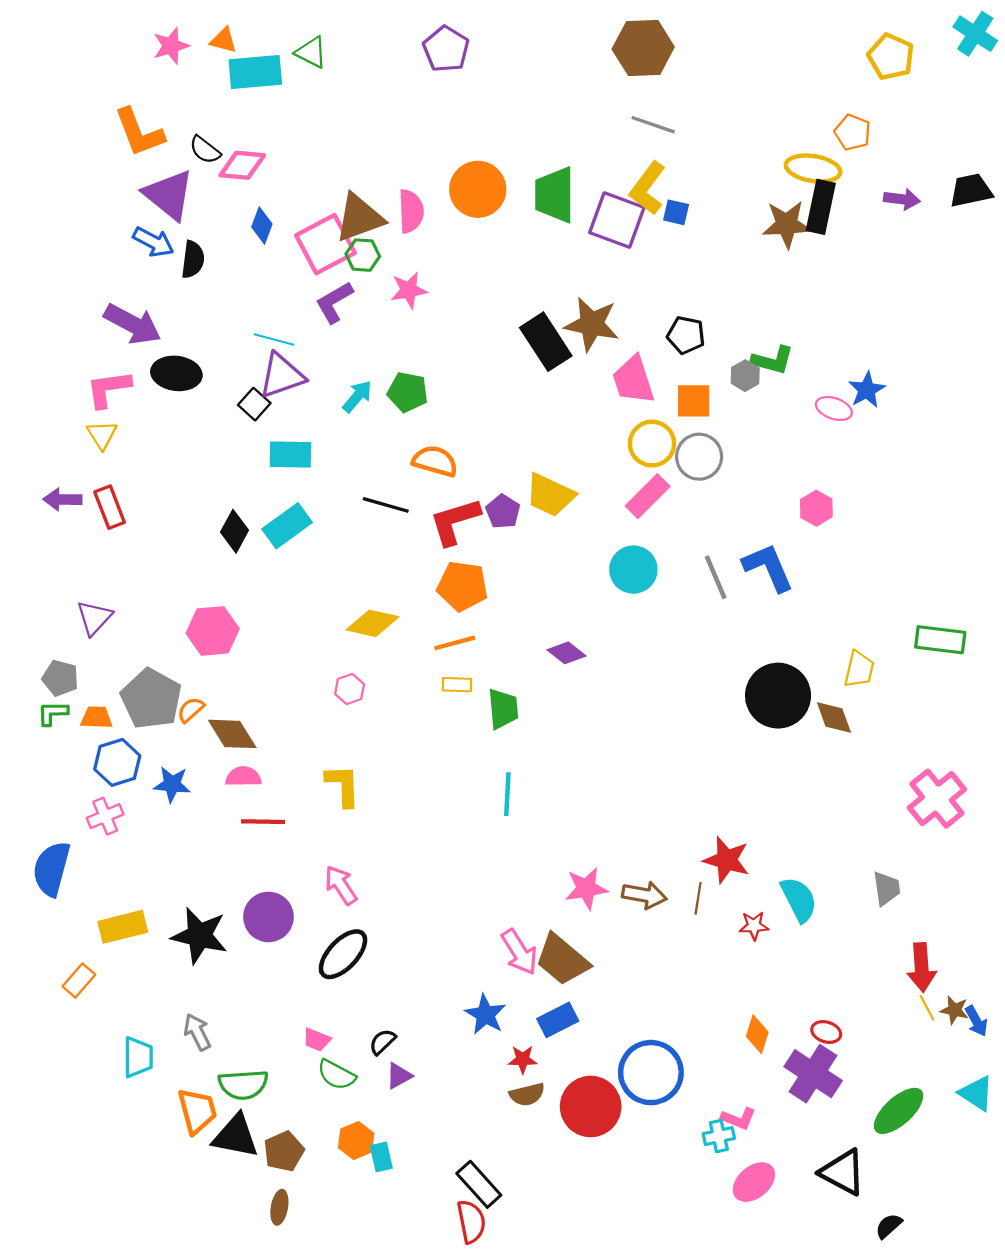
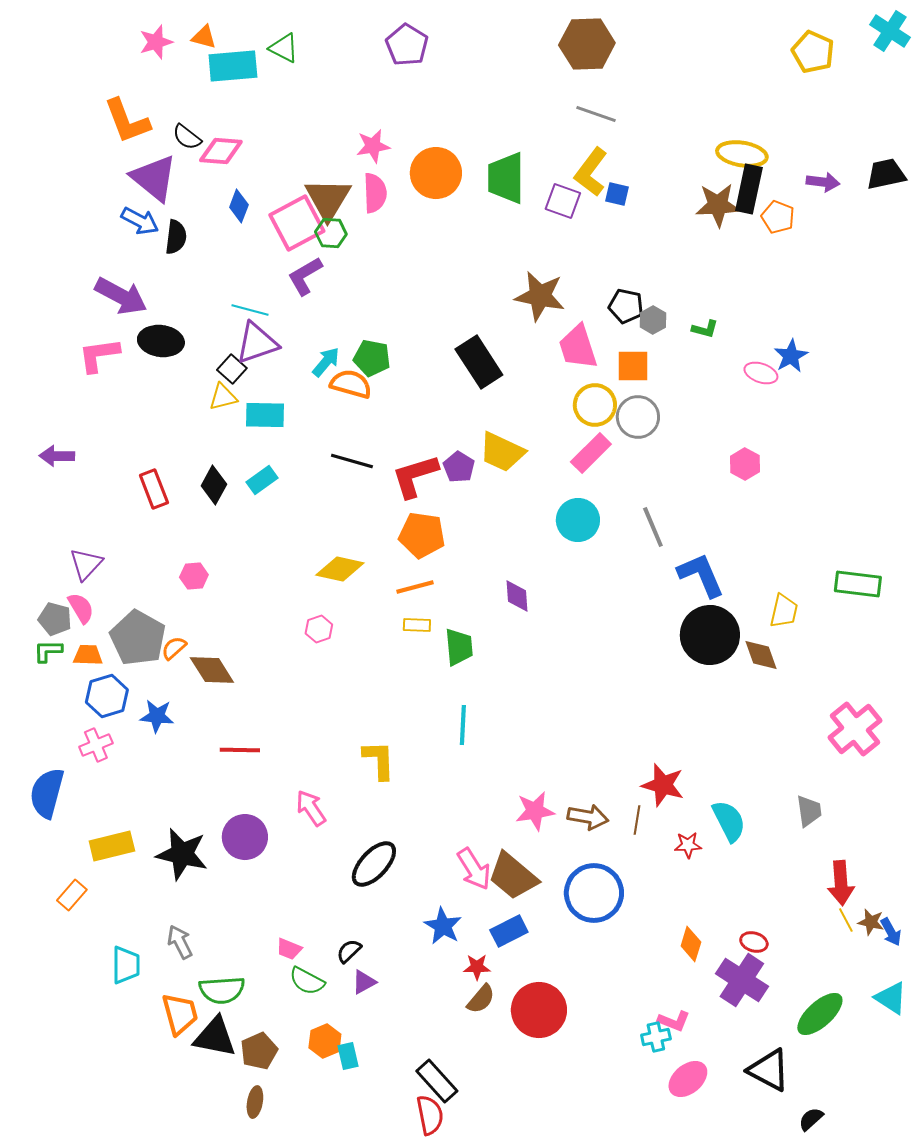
orange pentagon: (853, 132) -> (778, 217), moved
brown triangle: (359, 218) -> (328, 199), turned -39
purple square: (617, 220) -> (563, 201), size x0.7
pink star: (409, 290) -> (373, 146), moved
black rectangle: (546, 342) -> (479, 362), moved
green L-shape: (773, 360) -> (705, 329), size x0.7
gray hexagon: (745, 376) -> (653, 320), moved
yellow triangle: (102, 435) -> (223, 397), moved, turned 48
orange semicircle: (435, 461) -> (351, 384), moved
red rectangle: (110, 507) -> (154, 489), moved
cyan rectangle: (287, 526) -> (262, 480), size x0.7
blue L-shape: (768, 567) -> (701, 575), moved
pink hexagon: (213, 631) -> (194, 576), size x0.6
purple diamond: (567, 653) -> (517, 596), turned 48
pink semicircle: (243, 777) -> (81, 608), moved, turned 60
yellow L-shape: (343, 785) -> (379, 760), moved
black ellipse: (343, 954) -> (374, 864), moved
blue circle: (651, 1073) -> (594, 893), moved
brown semicircle: (527, 1094) -> (481, 999), turned -36

